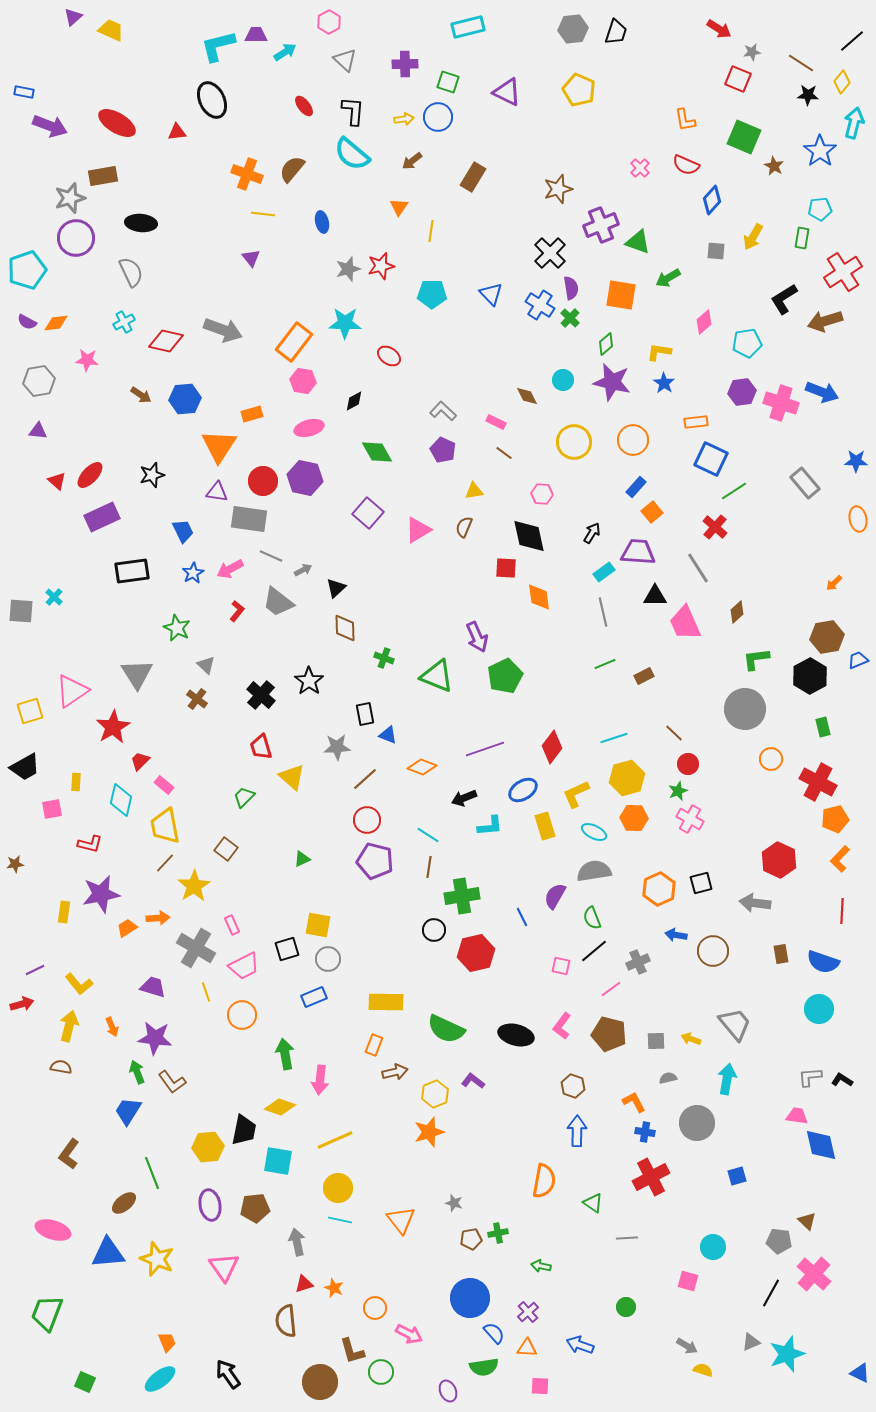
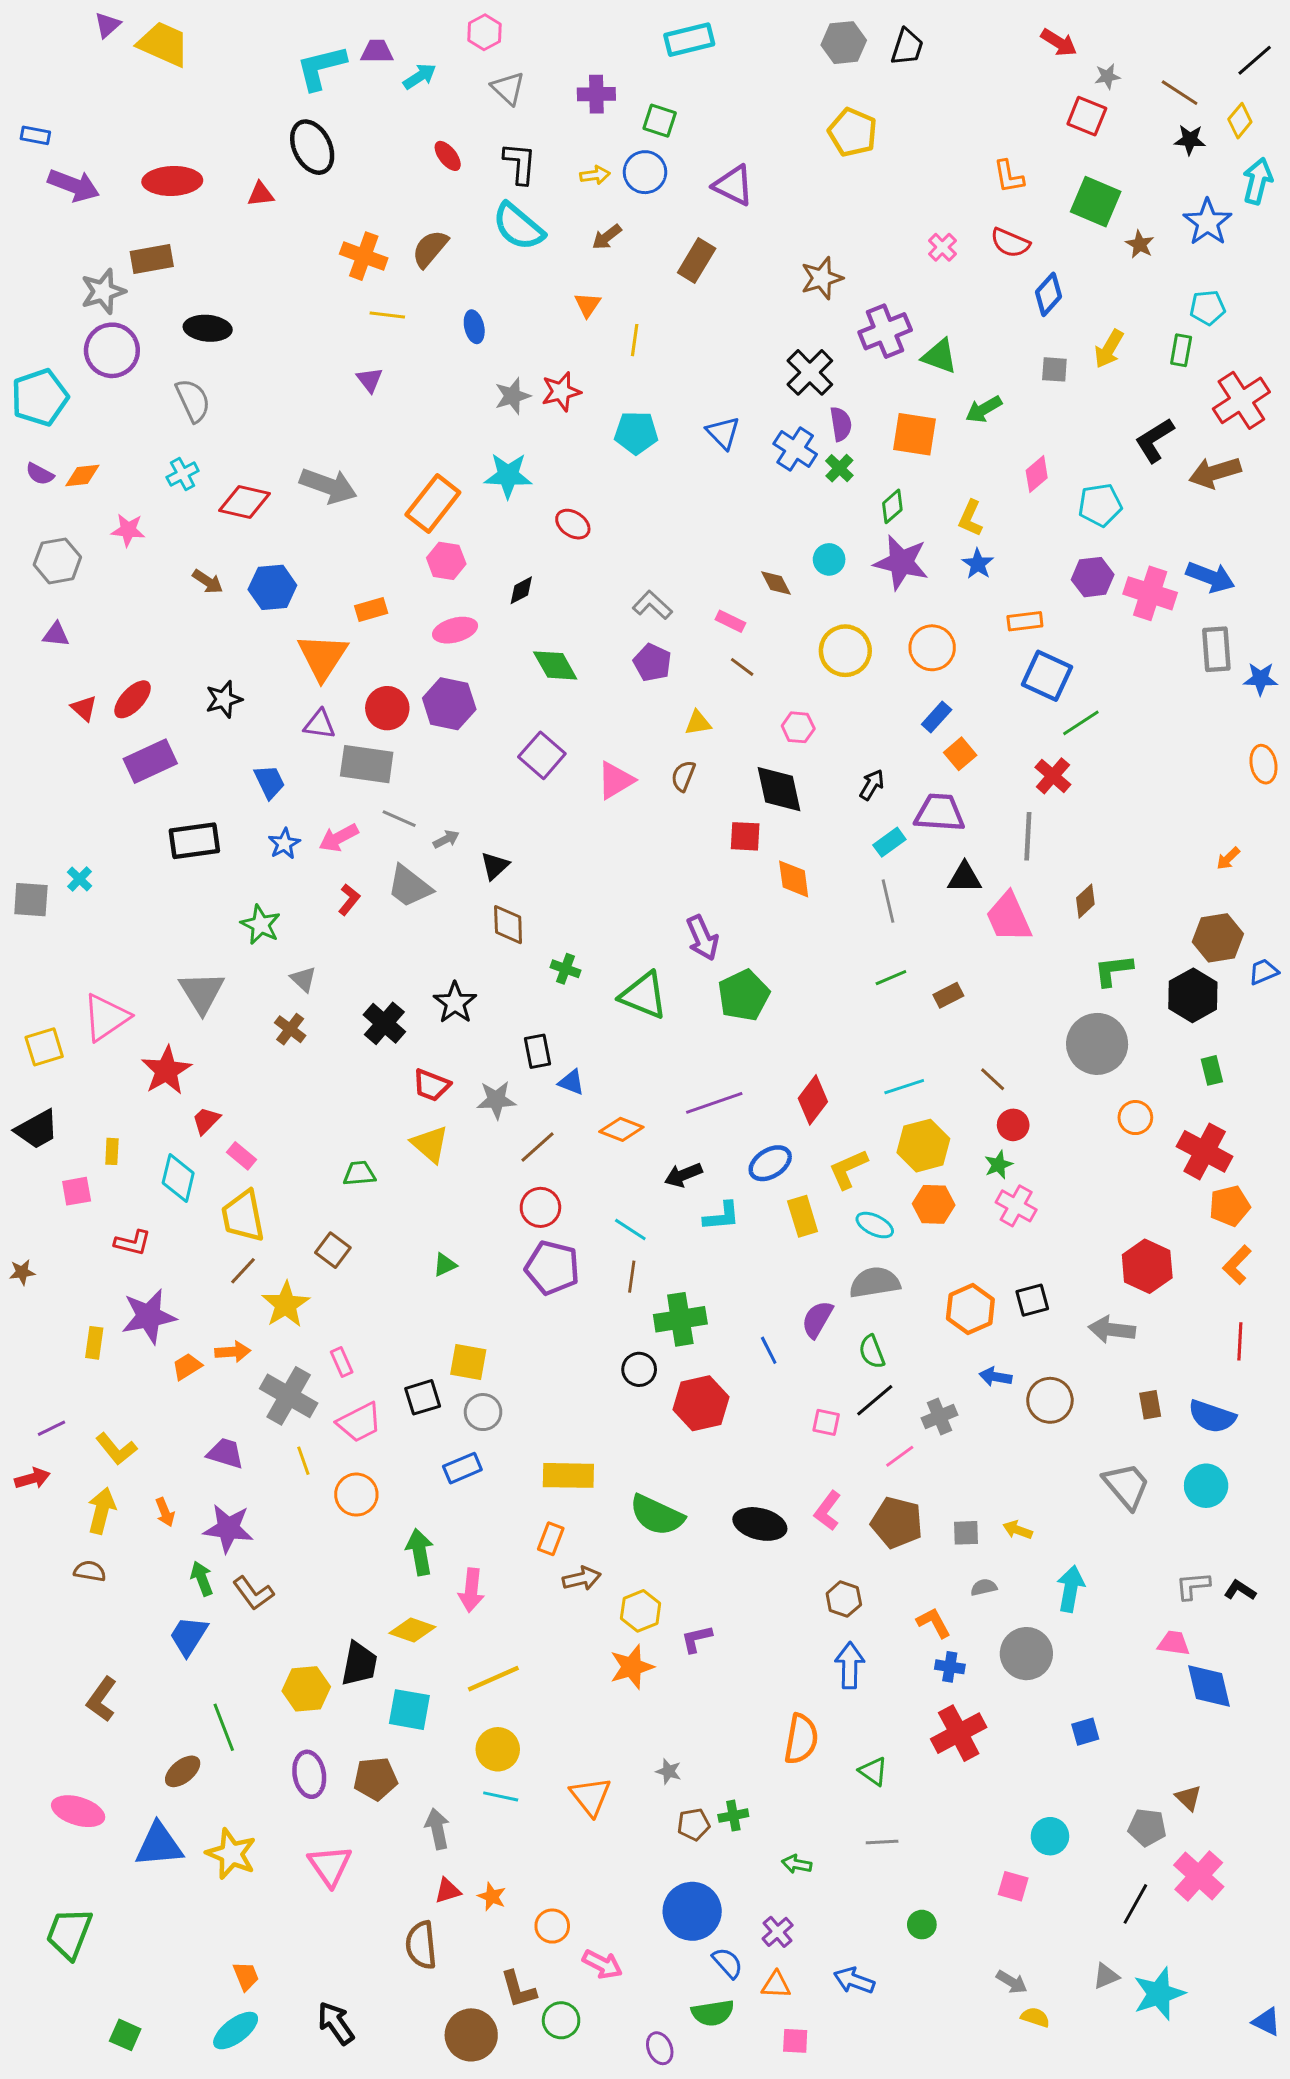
yellow trapezoid: (111, 30) -> (163, 44), size x1.4
purple triangle: (507, 92) -> (733, 185), moved
red ellipse: (117, 123) -> (172, 181), turned -33
yellow L-shape: (659, 352) -> (970, 518), turned -75
gray rectangle: (805, 483) -> (1216, 649), moved, turned 36
gray line: (698, 568) -> (1028, 836), turned 36
red trapezoid: (261, 747) -> (431, 1085), moved, turned -52
green trapezoid: (244, 797) -> (359, 1174), turned 40
gray trapezoid: (735, 1024) -> (1127, 1486), moved
purple L-shape: (473, 1081) -> (697, 1639), moved, turned -50
gray line: (627, 1238) -> (882, 1842), moved

